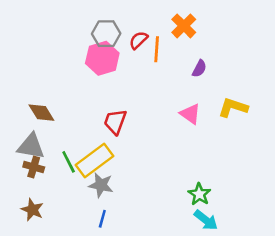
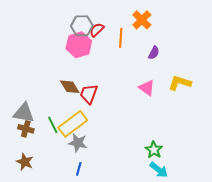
red semicircle: (138, 40) -> (97, 30), moved
brown diamond: (41, 113) -> (70, 87), moved

